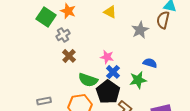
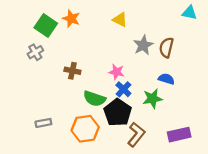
brown semicircle: (163, 20) -> (166, 48), moved
gray star: (140, 30) -> (143, 45), moved
gray cross: (63, 35) -> (35, 52), moved
brown cross: (69, 56) -> (72, 71), turned -32

